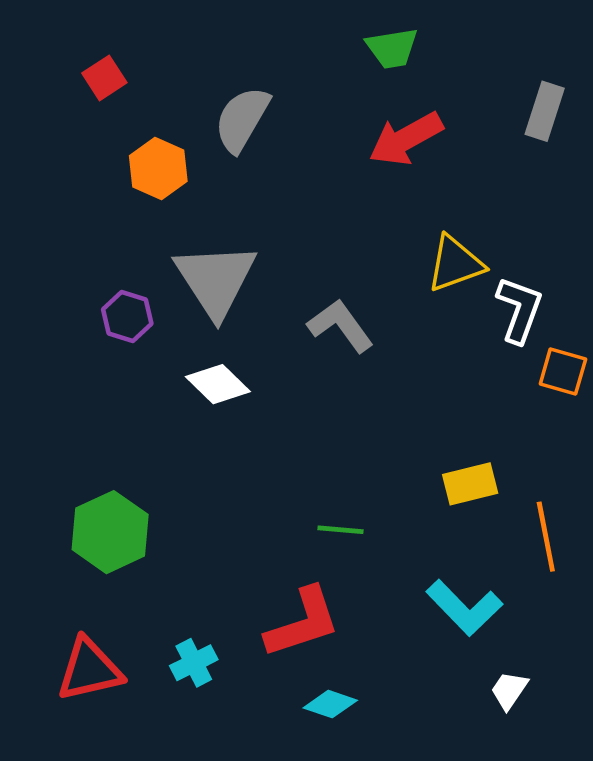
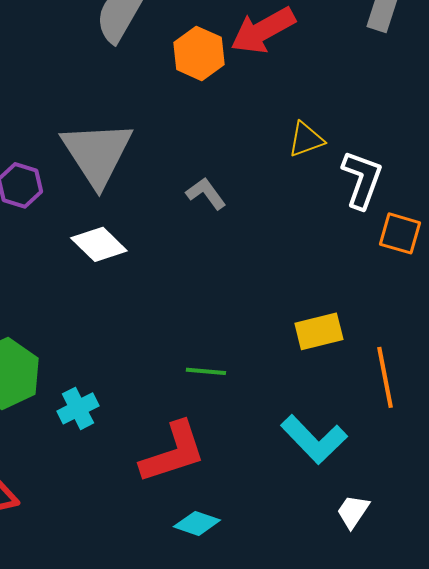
orange hexagon: (158, 169) -> (199, 53), moved
yellow triangle: (455, 264) -> (306, 139), size x0.7
gray L-shape: (341, 326) -> (206, 193), size x0.7
cyan cross: (194, 663) -> (78, 408), moved

